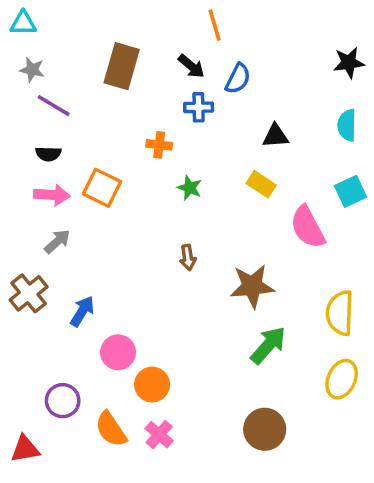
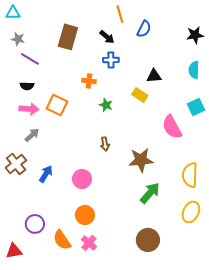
blue semicircle: (238, 79) -> (144, 29), moved
yellow rectangle: (261, 184) -> (140, 95), moved
pink circle: (118, 352) -> (82, 179), moved

